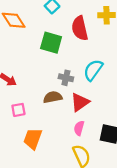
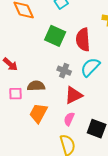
red semicircle: (80, 28) -> (83, 40), moved
brown semicircle: (53, 97) -> (36, 86), moved
orange trapezoid: (33, 139) -> (38, 113), moved

